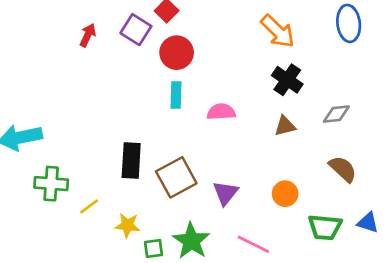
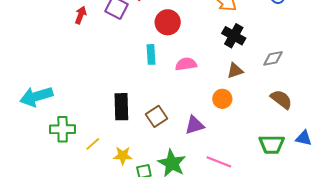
red circle: (177, 53) -> (168, 22), moved
brown square: (176, 177) -> (156, 116), size x0.7
purple triangle: (225, 193) -> (195, 125), turned 40
orange circle: (285, 194) -> (222, 99), moved

